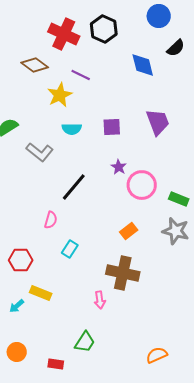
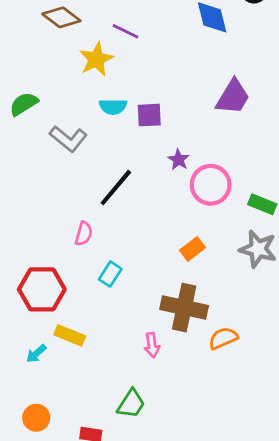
purple trapezoid: (158, 122) -> (233, 97), turned 52
purple square: (112, 127) -> (149, 115), moved
red hexagon: (21, 260) -> (42, 289), size x1.4
orange semicircle: (157, 355) -> (223, 338), moved

